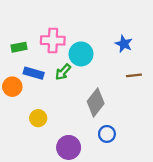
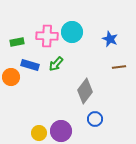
cyan circle: (81, 54) -> (72, 32), moved
yellow circle: (38, 118) -> (39, 133), moved

